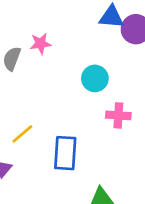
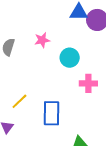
pink star: (41, 44) -> (42, 40), moved

